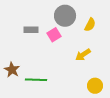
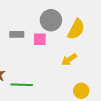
yellow semicircle: (90, 25) -> (76, 29), size x1.5
pink square: (54, 35) -> (40, 39), turned 32

